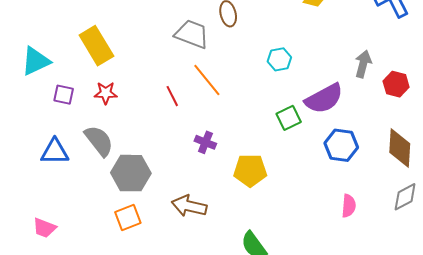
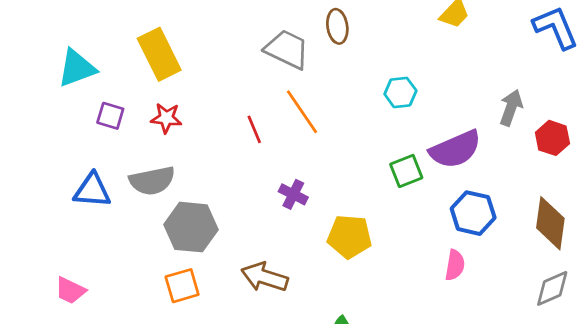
gray semicircle: (99, 141) -> (152, 181), turned 112
pink semicircle: (349, 206) -> (455, 265), moved

